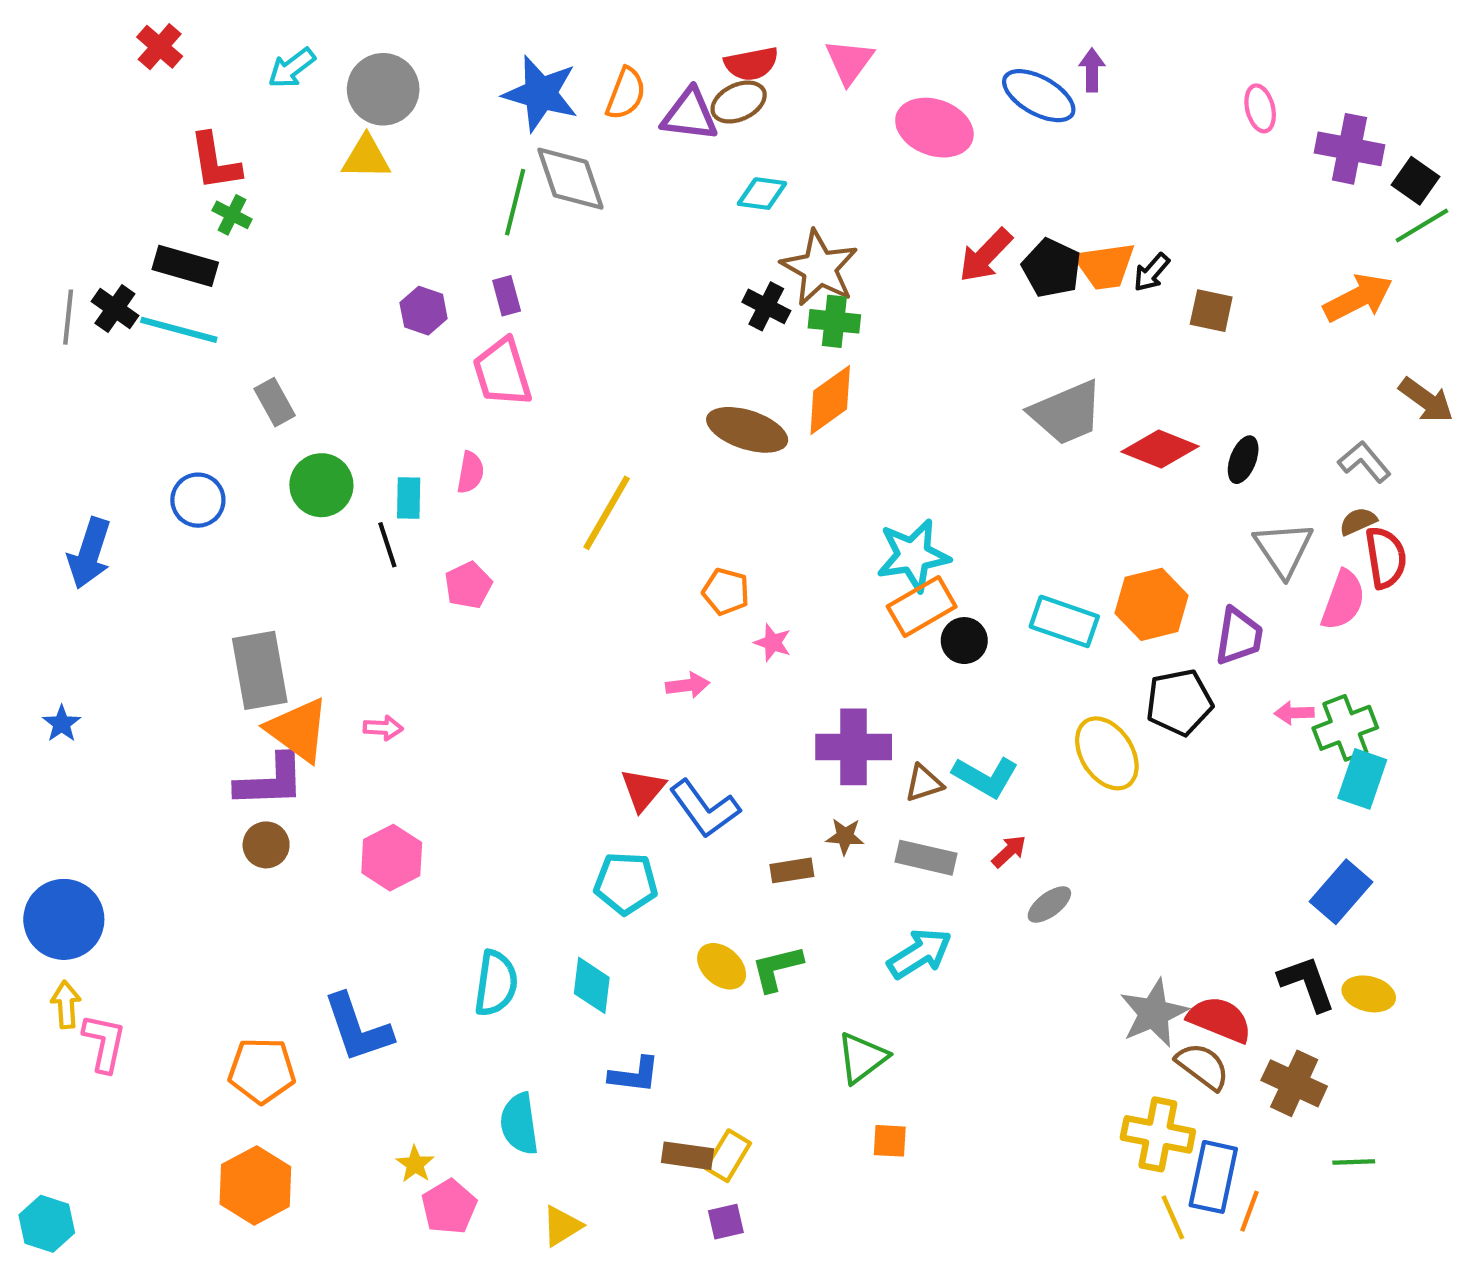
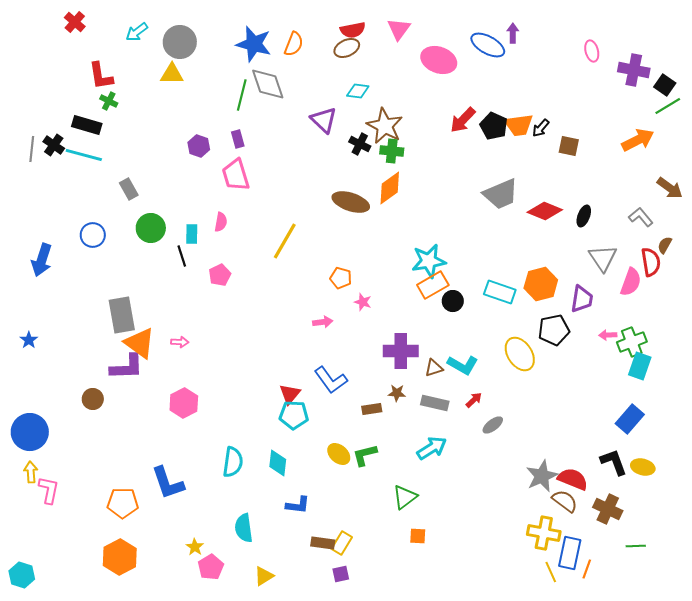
purple triangle: (690, 115) -> (324, 120), moved, turned 36
brown semicircle: (1358, 521) -> (665, 245), moved, turned -36
red triangle: (643, 790) -> (290, 394), moved
brown circle: (266, 845) -> (93, 399), moved

